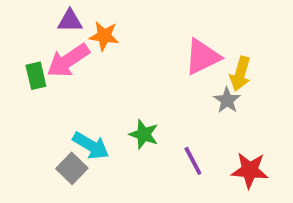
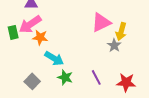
orange star: (104, 36) -> (40, 37), moved
green star: (144, 134) -> (65, 77), moved
cyan arrow: (91, 146) -> (54, 58), moved

